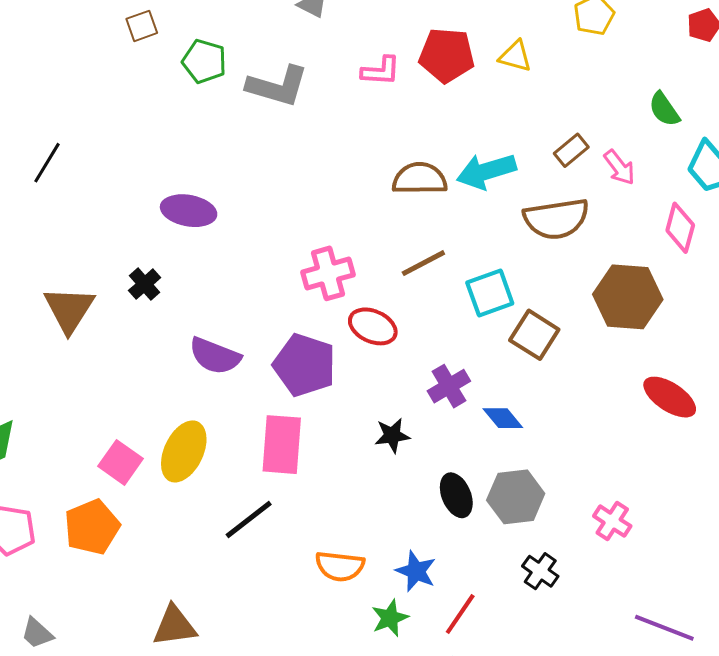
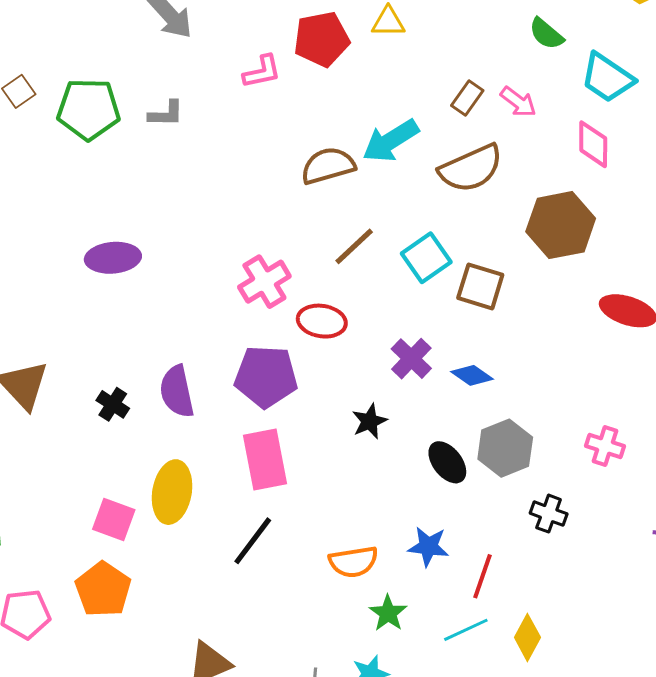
green pentagon: (204, 61) -> (89, 109), size x1.4
gray L-shape: (277, 86) -> (166, 114), size x0.6
black cross: (145, 284) -> (113, 404), moved
purple semicircle: (215, 356) -> (177, 391), turned 72
green star: (390, 618) -> (388, 613), moved

